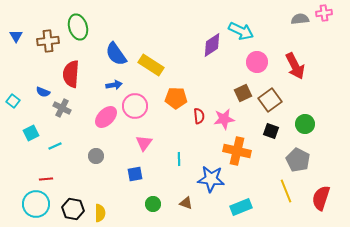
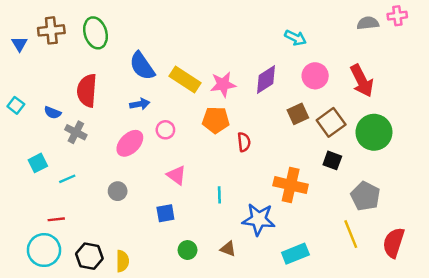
cyan arrow: (241, 31) -> (295, 38), size x0.7
brown cross: (48, 41) -> (51, 30), moved
purple diamond: (212, 45) -> (266, 80), moved
cyan square: (13, 101) -> (16, 105), moved
pink circle: (135, 106) -> (165, 130), size x0.6
pink star: (224, 119) -> (223, 84), moved
green circle: (305, 124) -> (374, 132), moved, size x1.5
pink triangle: (144, 143) -> (176, 175), turned -30

